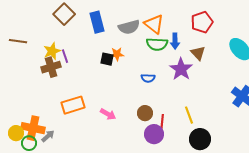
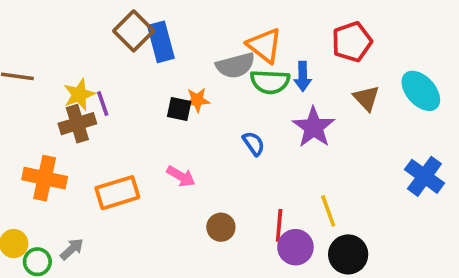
brown square: (64, 14) -> (134, 31), moved
gray semicircle: (129, 27) -> (235, 65), moved
brown triangle: (198, 53) -> (366, 98), moved
blue semicircle: (148, 78) -> (254, 144), turned -128
brown circle: (145, 113) -> (221, 227), moved
pink arrow: (108, 114) -> (181, 176), moved
orange cross: (33, 128) -> (45, 178), moved
purple circle: (154, 134) -> (295, 247), moved

